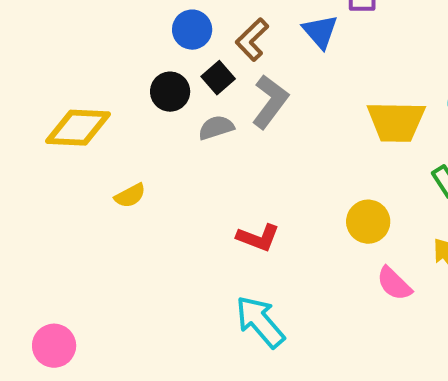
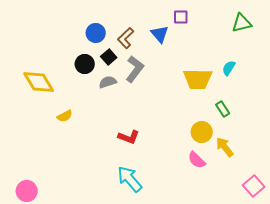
yellow diamond: (78, 128) -> (39, 82), turned 56
yellow circle: (368, 222) -> (202, 132), moved

